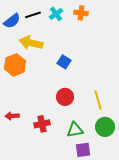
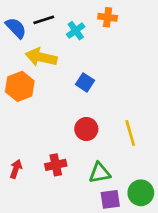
cyan cross: (56, 14) -> (76, 31), moved
blue semicircle: (12, 21) -> (16, 28), turned -96
red arrow: (12, 116) -> (16, 169), moved, turned 112
green circle: (105, 127) -> (141, 193), moved

